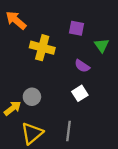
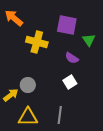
purple square: (76, 28) -> (67, 25), size x1.5
yellow triangle: (32, 133) -> (28, 117), turned 40

